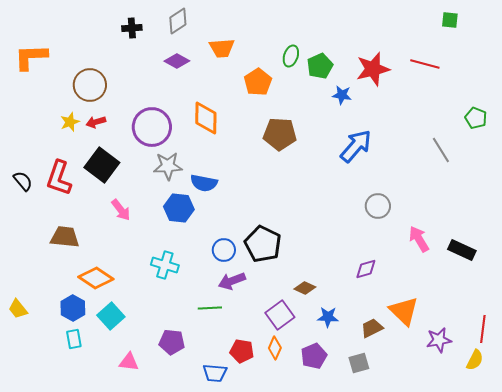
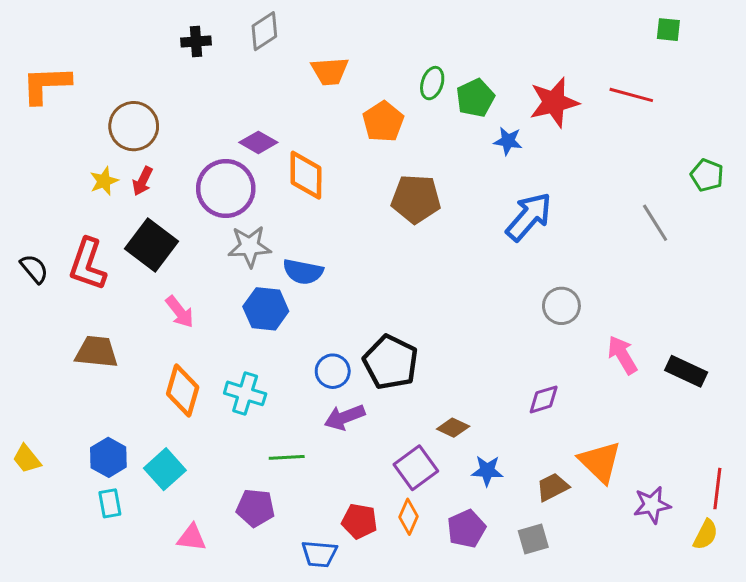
purple diamond: (177, 61) -> (258, 142), moved
red arrow: (96, 122) -> (143, 181), turned -48
orange diamond: (96, 278) -> (183, 391), moved, turned 72
green line: (210, 308) -> (287, 457), moved

